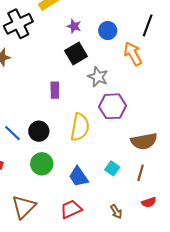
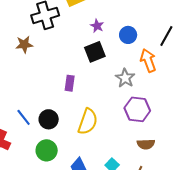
gray star: (98, 77) -> (125, 78), moved
purple hexagon: (113, 106) -> (137, 109), moved
brown semicircle: (144, 141) -> (146, 144), size x0.7

